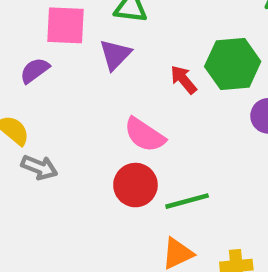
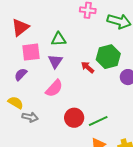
pink semicircle: (145, 135) -> (54, 88), moved, turned -72

